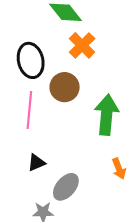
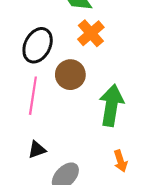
black ellipse: (31, 60) -> (38, 45), turned 36

